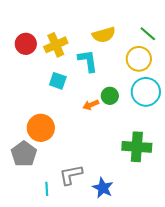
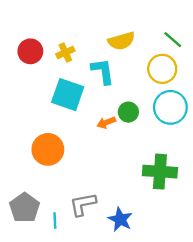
yellow cross: (56, 45) -> (65, 53), size x0.7
cyan square: (58, 81) -> (68, 95), size x1.6
gray pentagon: (24, 154) -> (25, 208), moved

